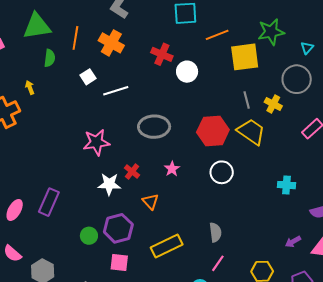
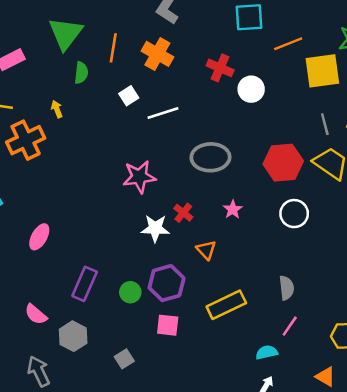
green triangle: (37, 26) -> (66, 33), turned -44
purple rectangle: (49, 202) -> (85, 284), moved
pink ellipse: (15, 210) -> (39, 237), moved

